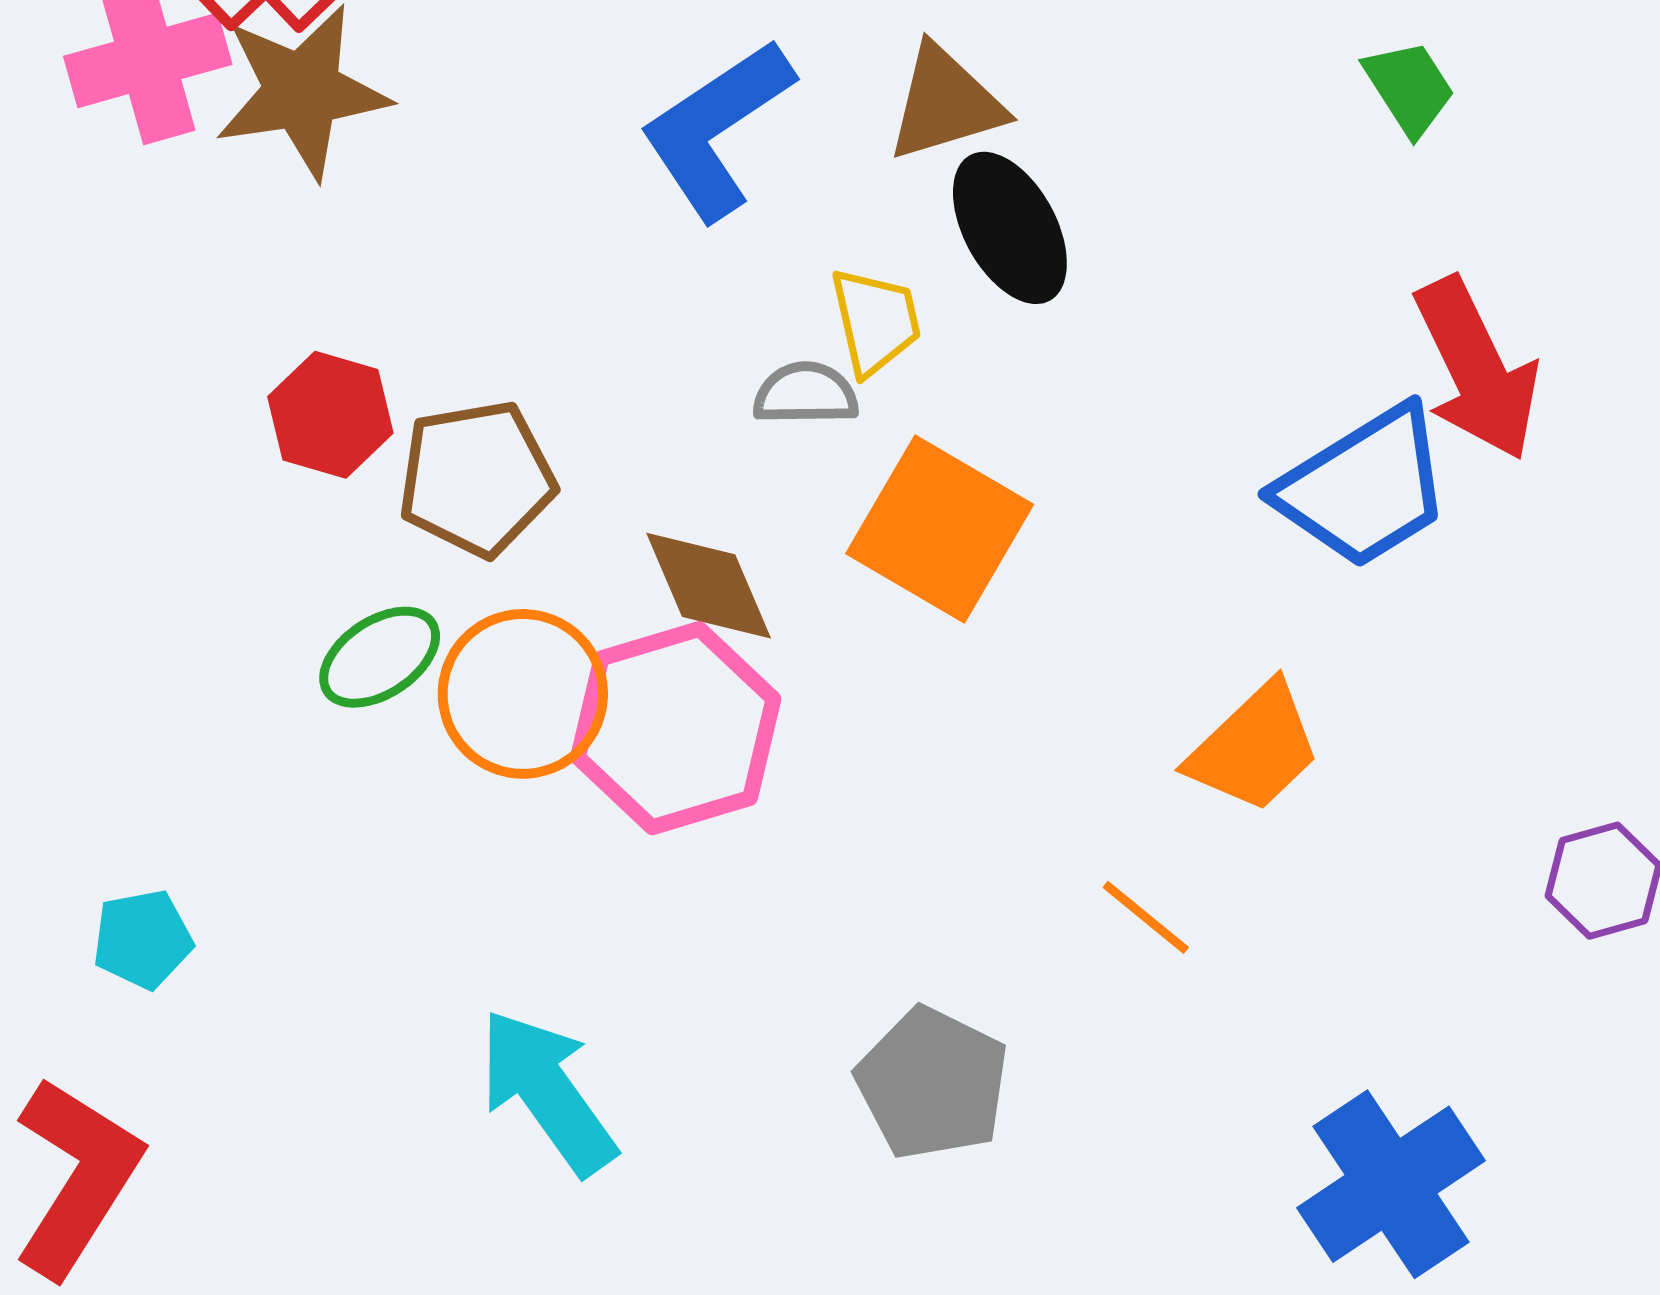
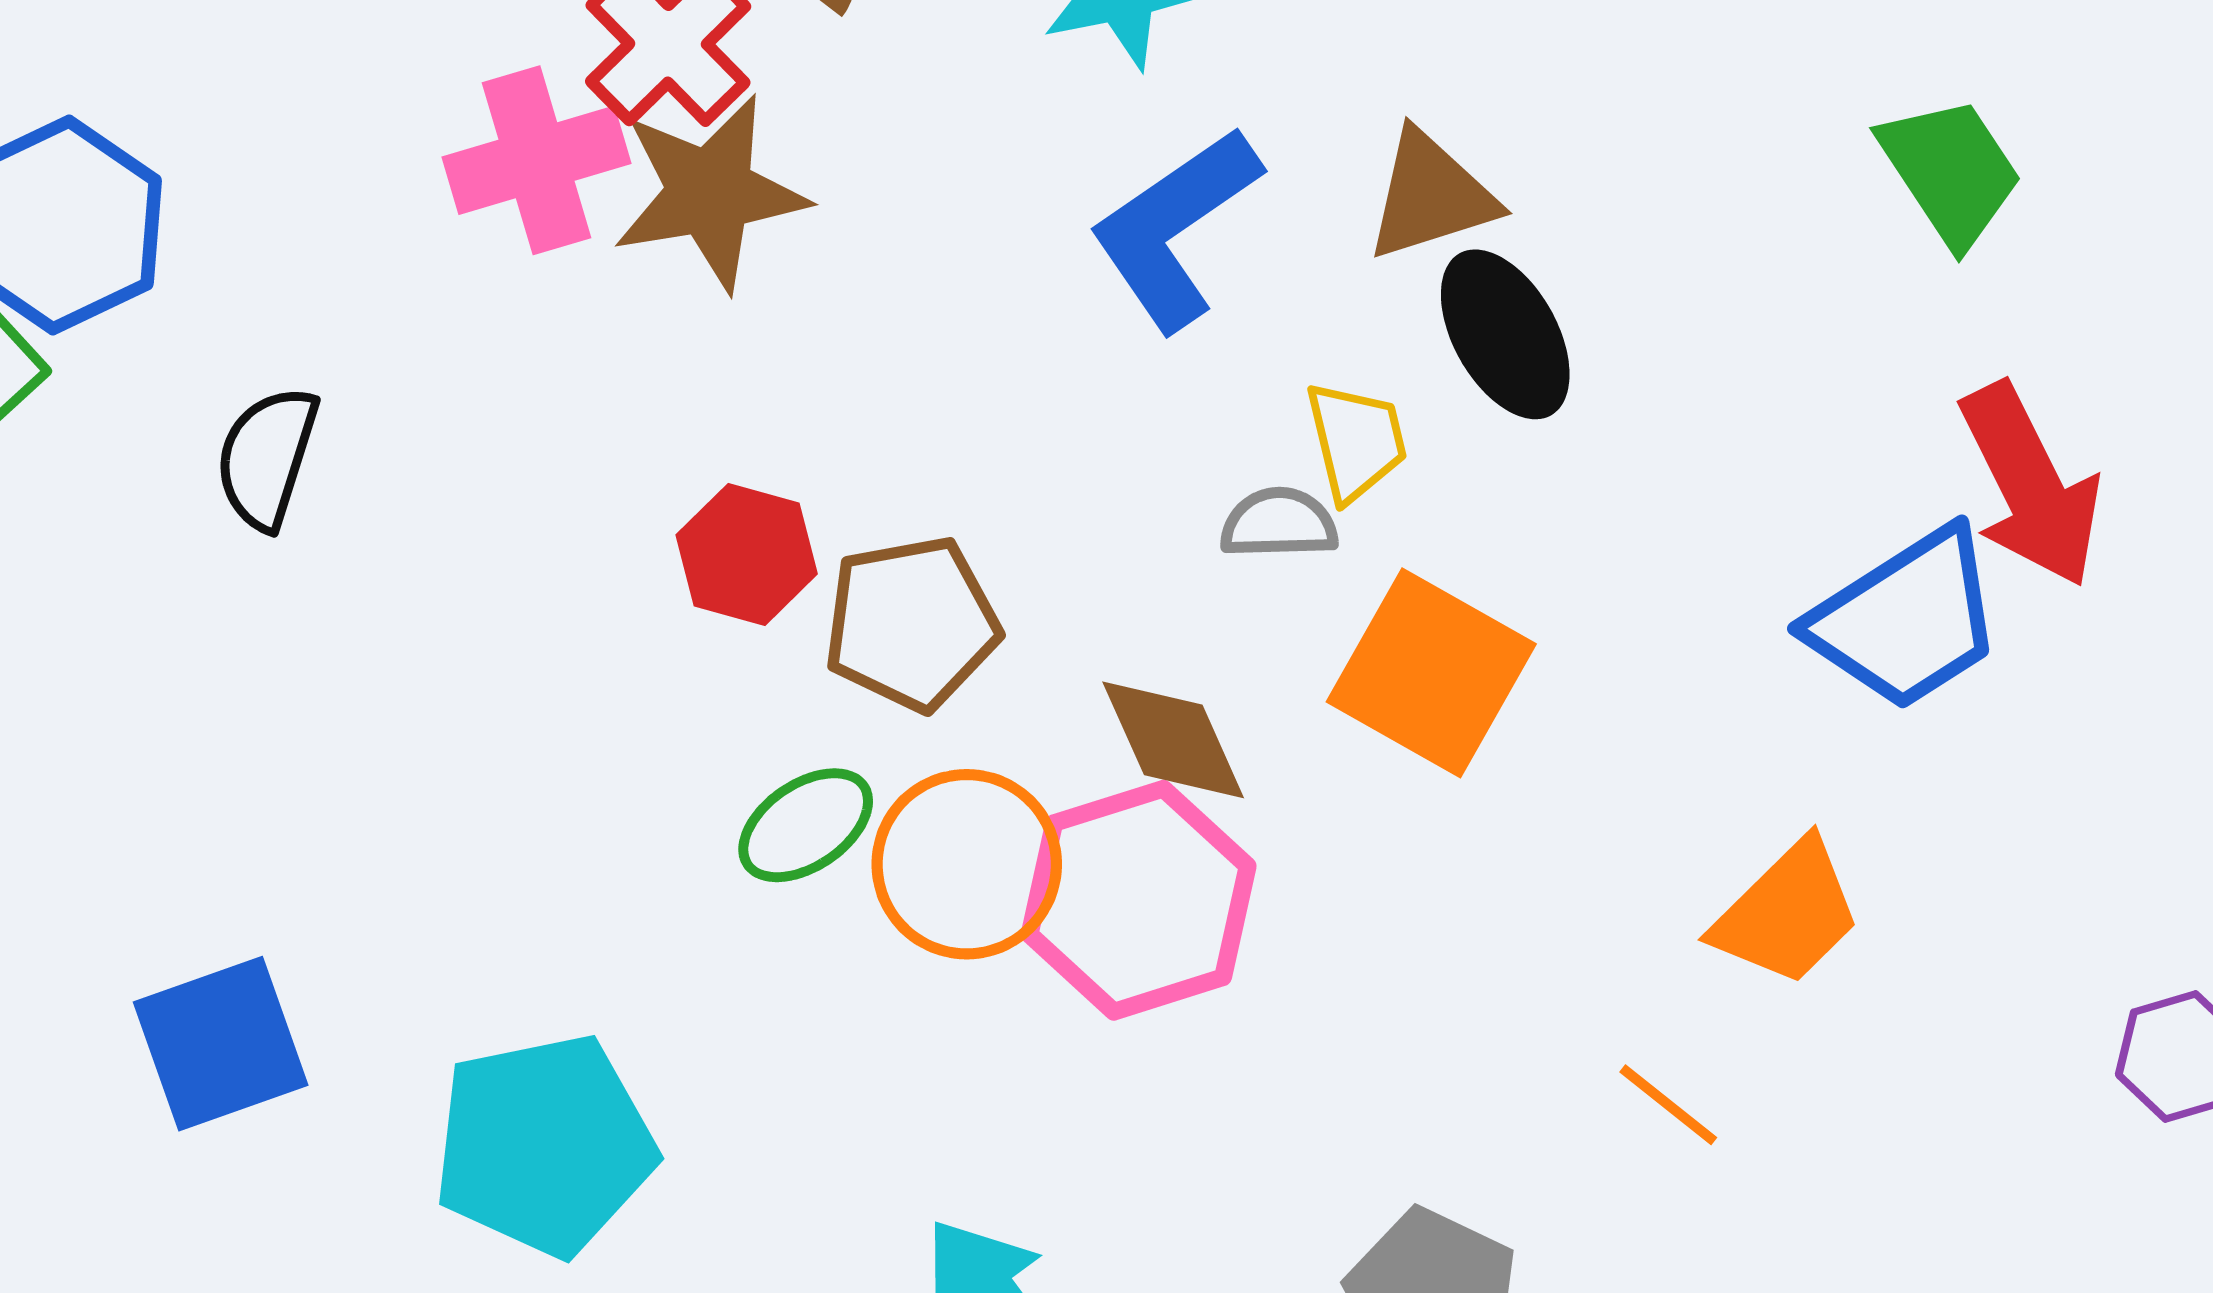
green trapezoid: (1409, 88) -> (1951, 171), size x1.4
cyan pentagon: (143, 939) -> (544, 1145), size x2.0

